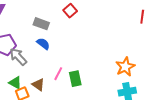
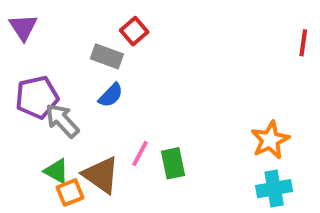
red square: (70, 11) -> (134, 31), moved
blue semicircle: (43, 44) -> (111, 95), turned 96
brown triangle: (38, 85) -> (101, 175), size x1.5

